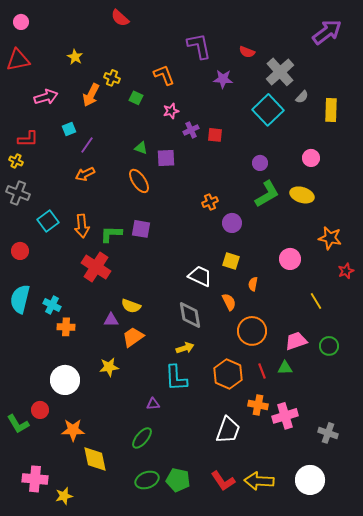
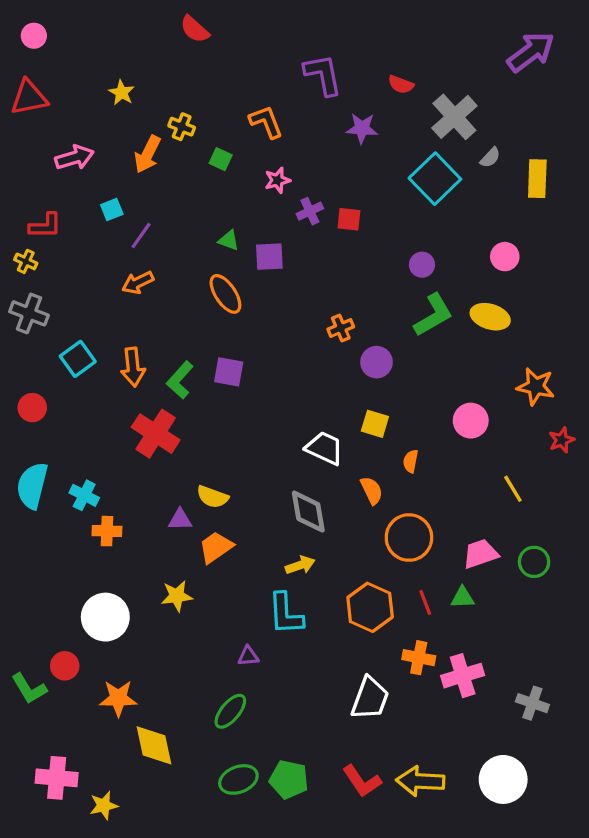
green L-shape: (111, 234) -> (180, 380), turned -50

